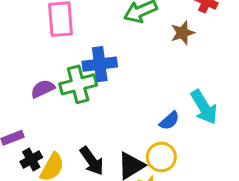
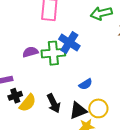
blue cross: (100, 64) -> (69, 43), turned 30
blue semicircle: (169, 121) -> (86, 84), moved

